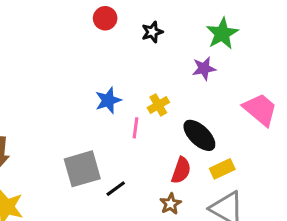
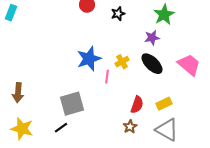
blue star: (108, 100) -> (89, 59), size x1.4
black ellipse: (199, 135) -> (152, 64), moved
black line: (116, 189) -> (61, 128), moved

